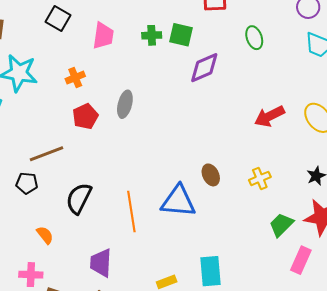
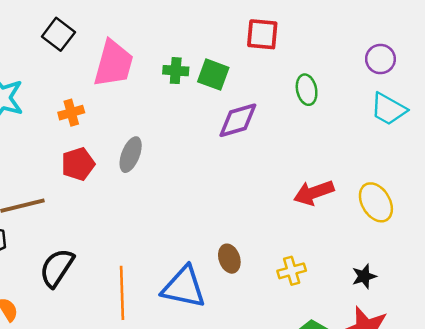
pink trapezoid: (103, 36) -> (114, 64), size x1.4

